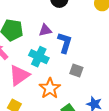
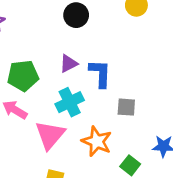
cyan cross: (39, 57) -> (70, 102), turned -36

